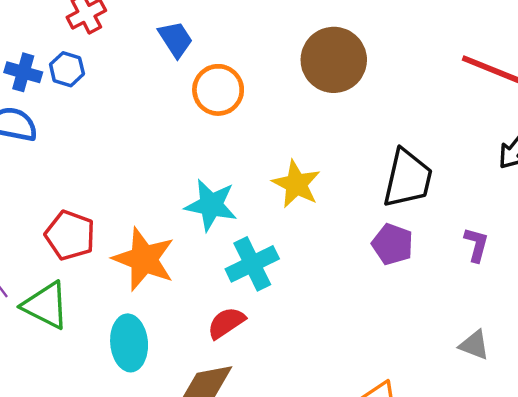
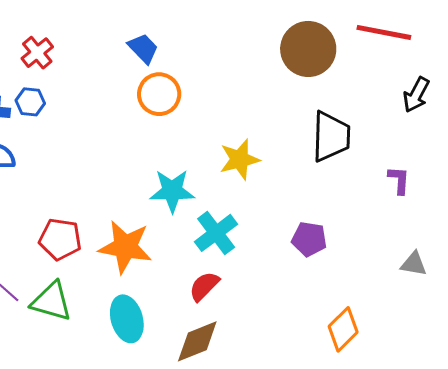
blue trapezoid: (175, 39) -> (143, 48), moved
brown circle: (334, 60) -> (308, 49), moved
yellow star: (296, 184) -> (240, 159), turned -30
purple pentagon: (392, 244) -> (309, 239), moved

